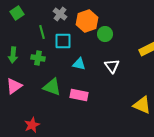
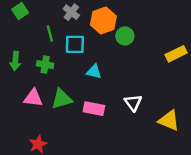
white triangle: (112, 66) -> (133, 103), moved
pink triangle: (14, 86) -> (33, 98), moved, turned 42
green triangle: (52, 87) -> (62, 99), turned -36

